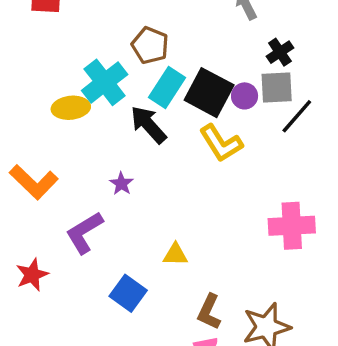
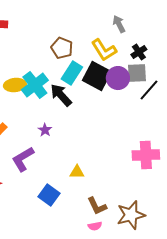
cyan cross: (105, 82) -> (35, 85), moved
purple circle: (245, 96) -> (118, 78), size x1.5
yellow L-shape: (221, 143) -> (104, 50), moved
brown L-shape: (209, 312) -> (97, 206), turned -50

